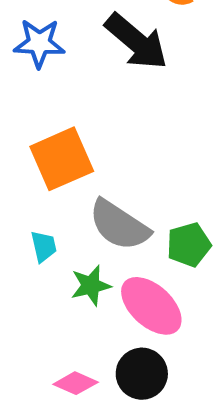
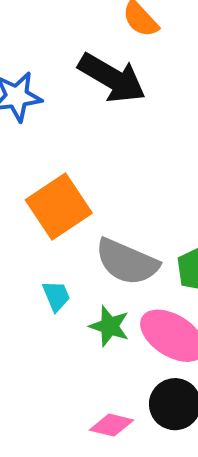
green star: (91, 285) -> (109, 326), turned -30

